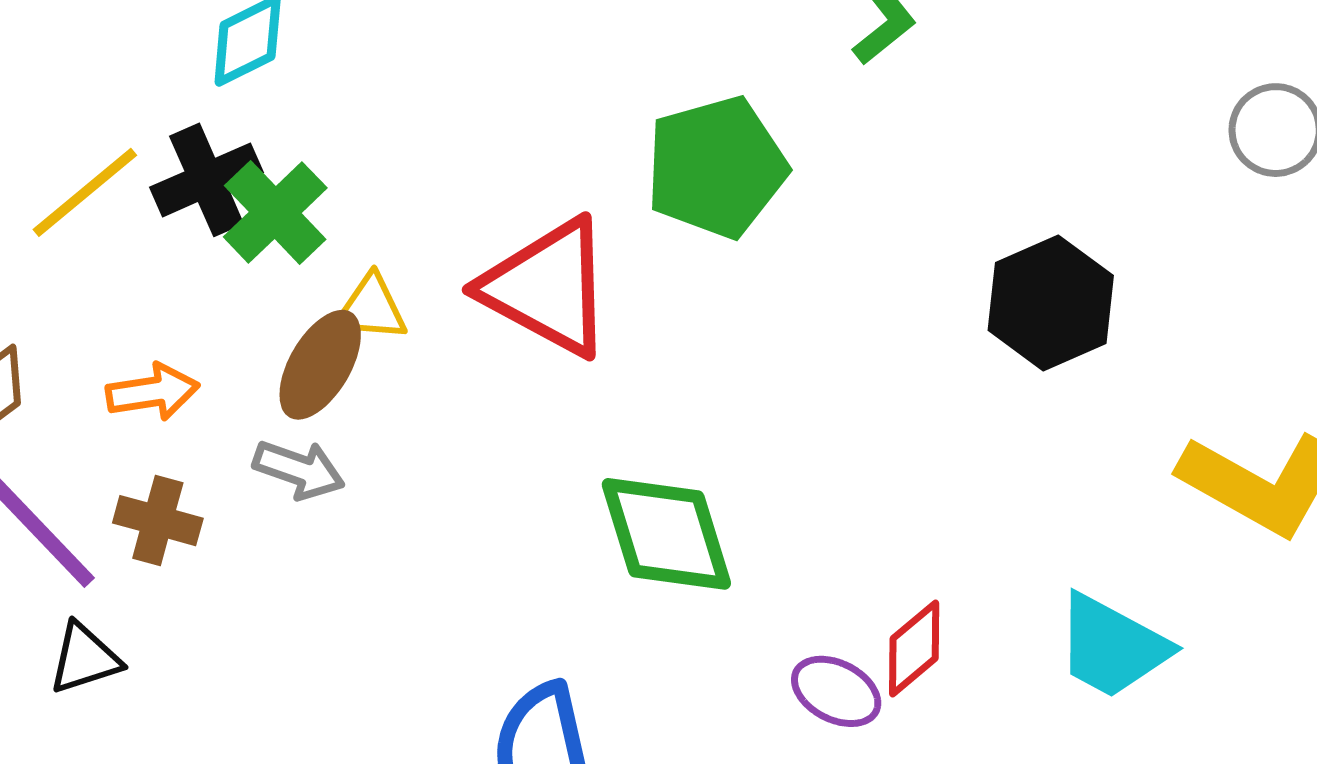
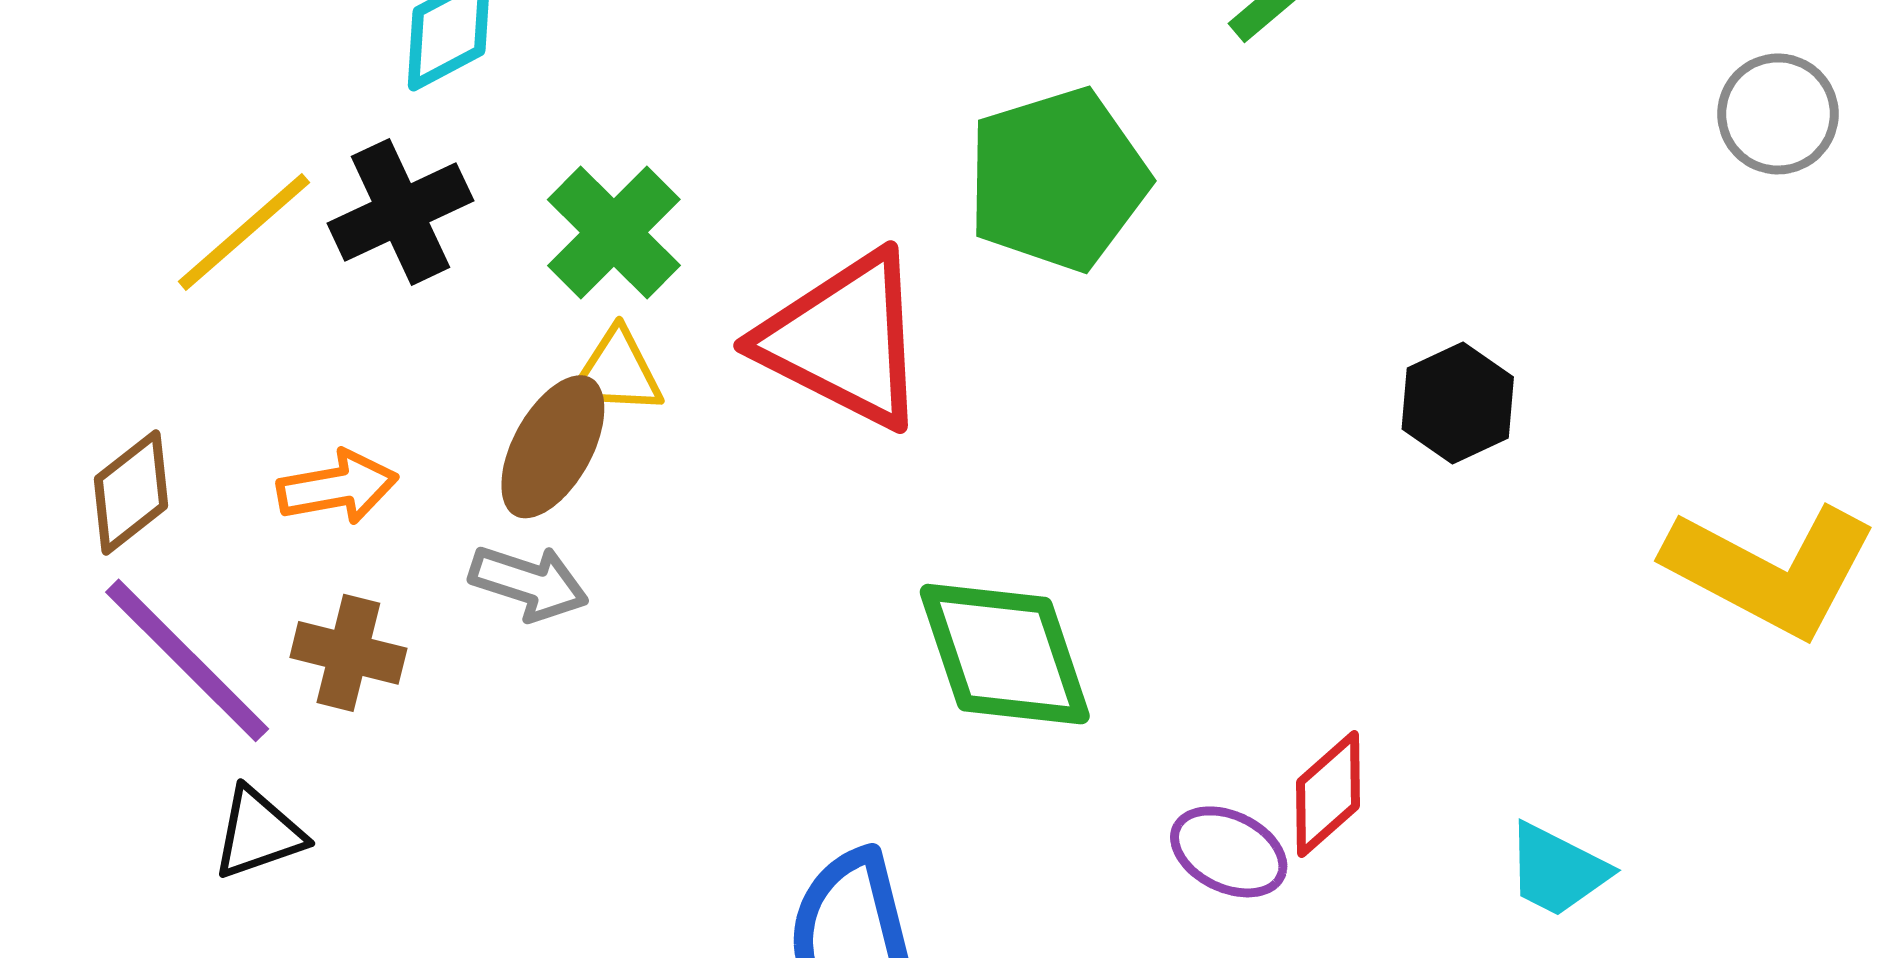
green cross: (275, 212) -> (614, 232), moved
black hexagon: (1051, 303) -> (1458, 403), moved, size x0.7
cyan trapezoid: (1112, 646) -> (1557, 870), moved, size x0.7

